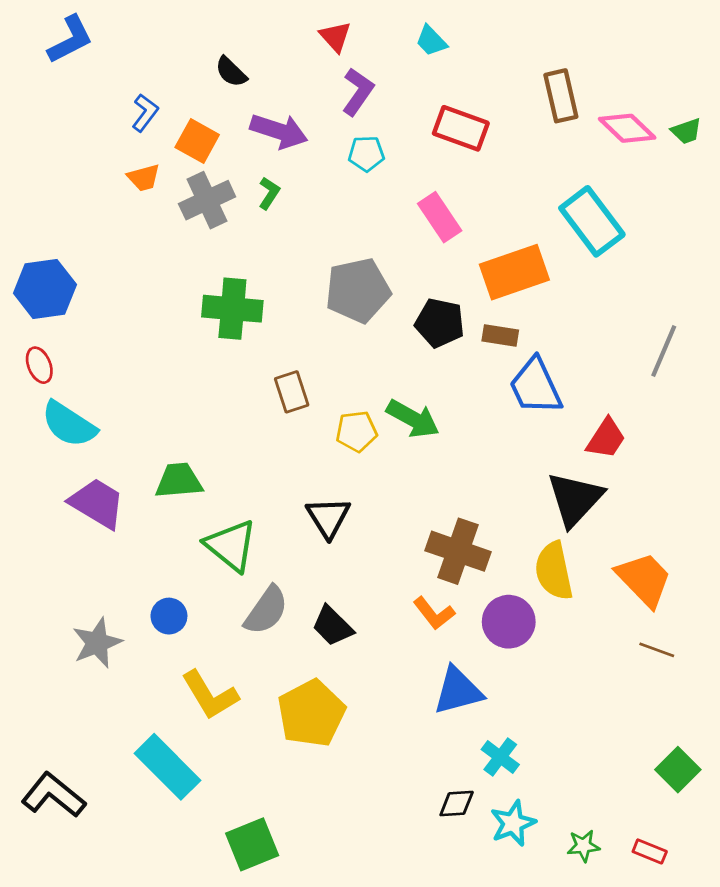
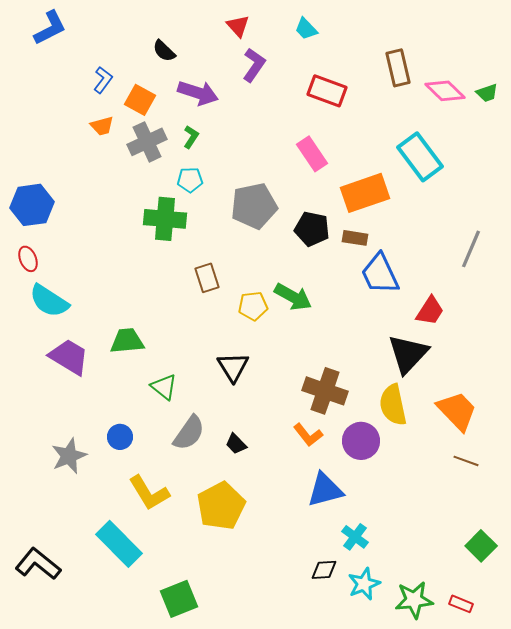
cyan pentagon: (366, 154) -> (190, 180), moved
green triangle: (231, 546) -> (164, 387), size x0.7
black trapezoid: (333, 626) -> (236, 444), size x0.7
green star: (583, 846) -> (414, 600), size x1.6

